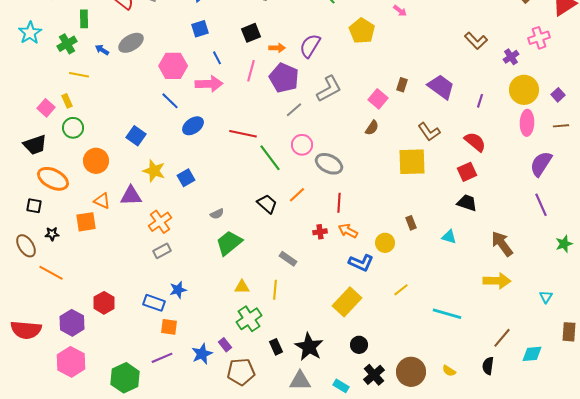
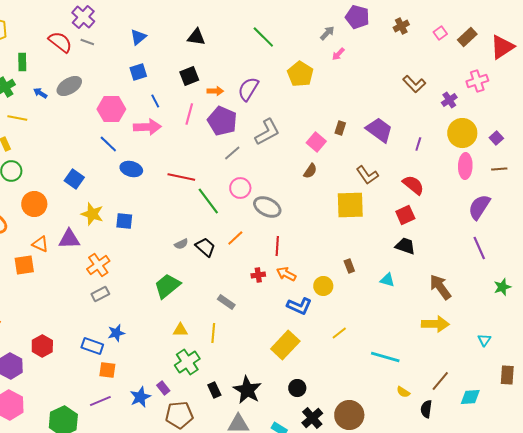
pink arrow: (400, 11) -> (338, 54), turned 96
blue ellipse: (193, 126) -> (131, 169), turned 50
blue square: (186, 178) -> (124, 221), turned 36
gray semicircle: (217, 214) -> (181, 244), moved
yellow semicircle: (449, 371) -> (403, 392), moved

